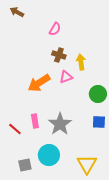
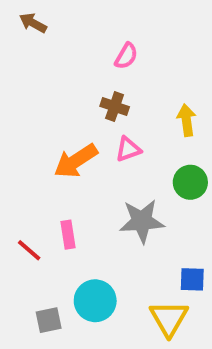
pink semicircle: (55, 29) -> (126, 56), moved
yellow arrow: (81, 62) -> (186, 120), moved
blue square: (99, 122) -> (192, 279), moved
gray star: (60, 124) -> (142, 221), moved, turned 30

